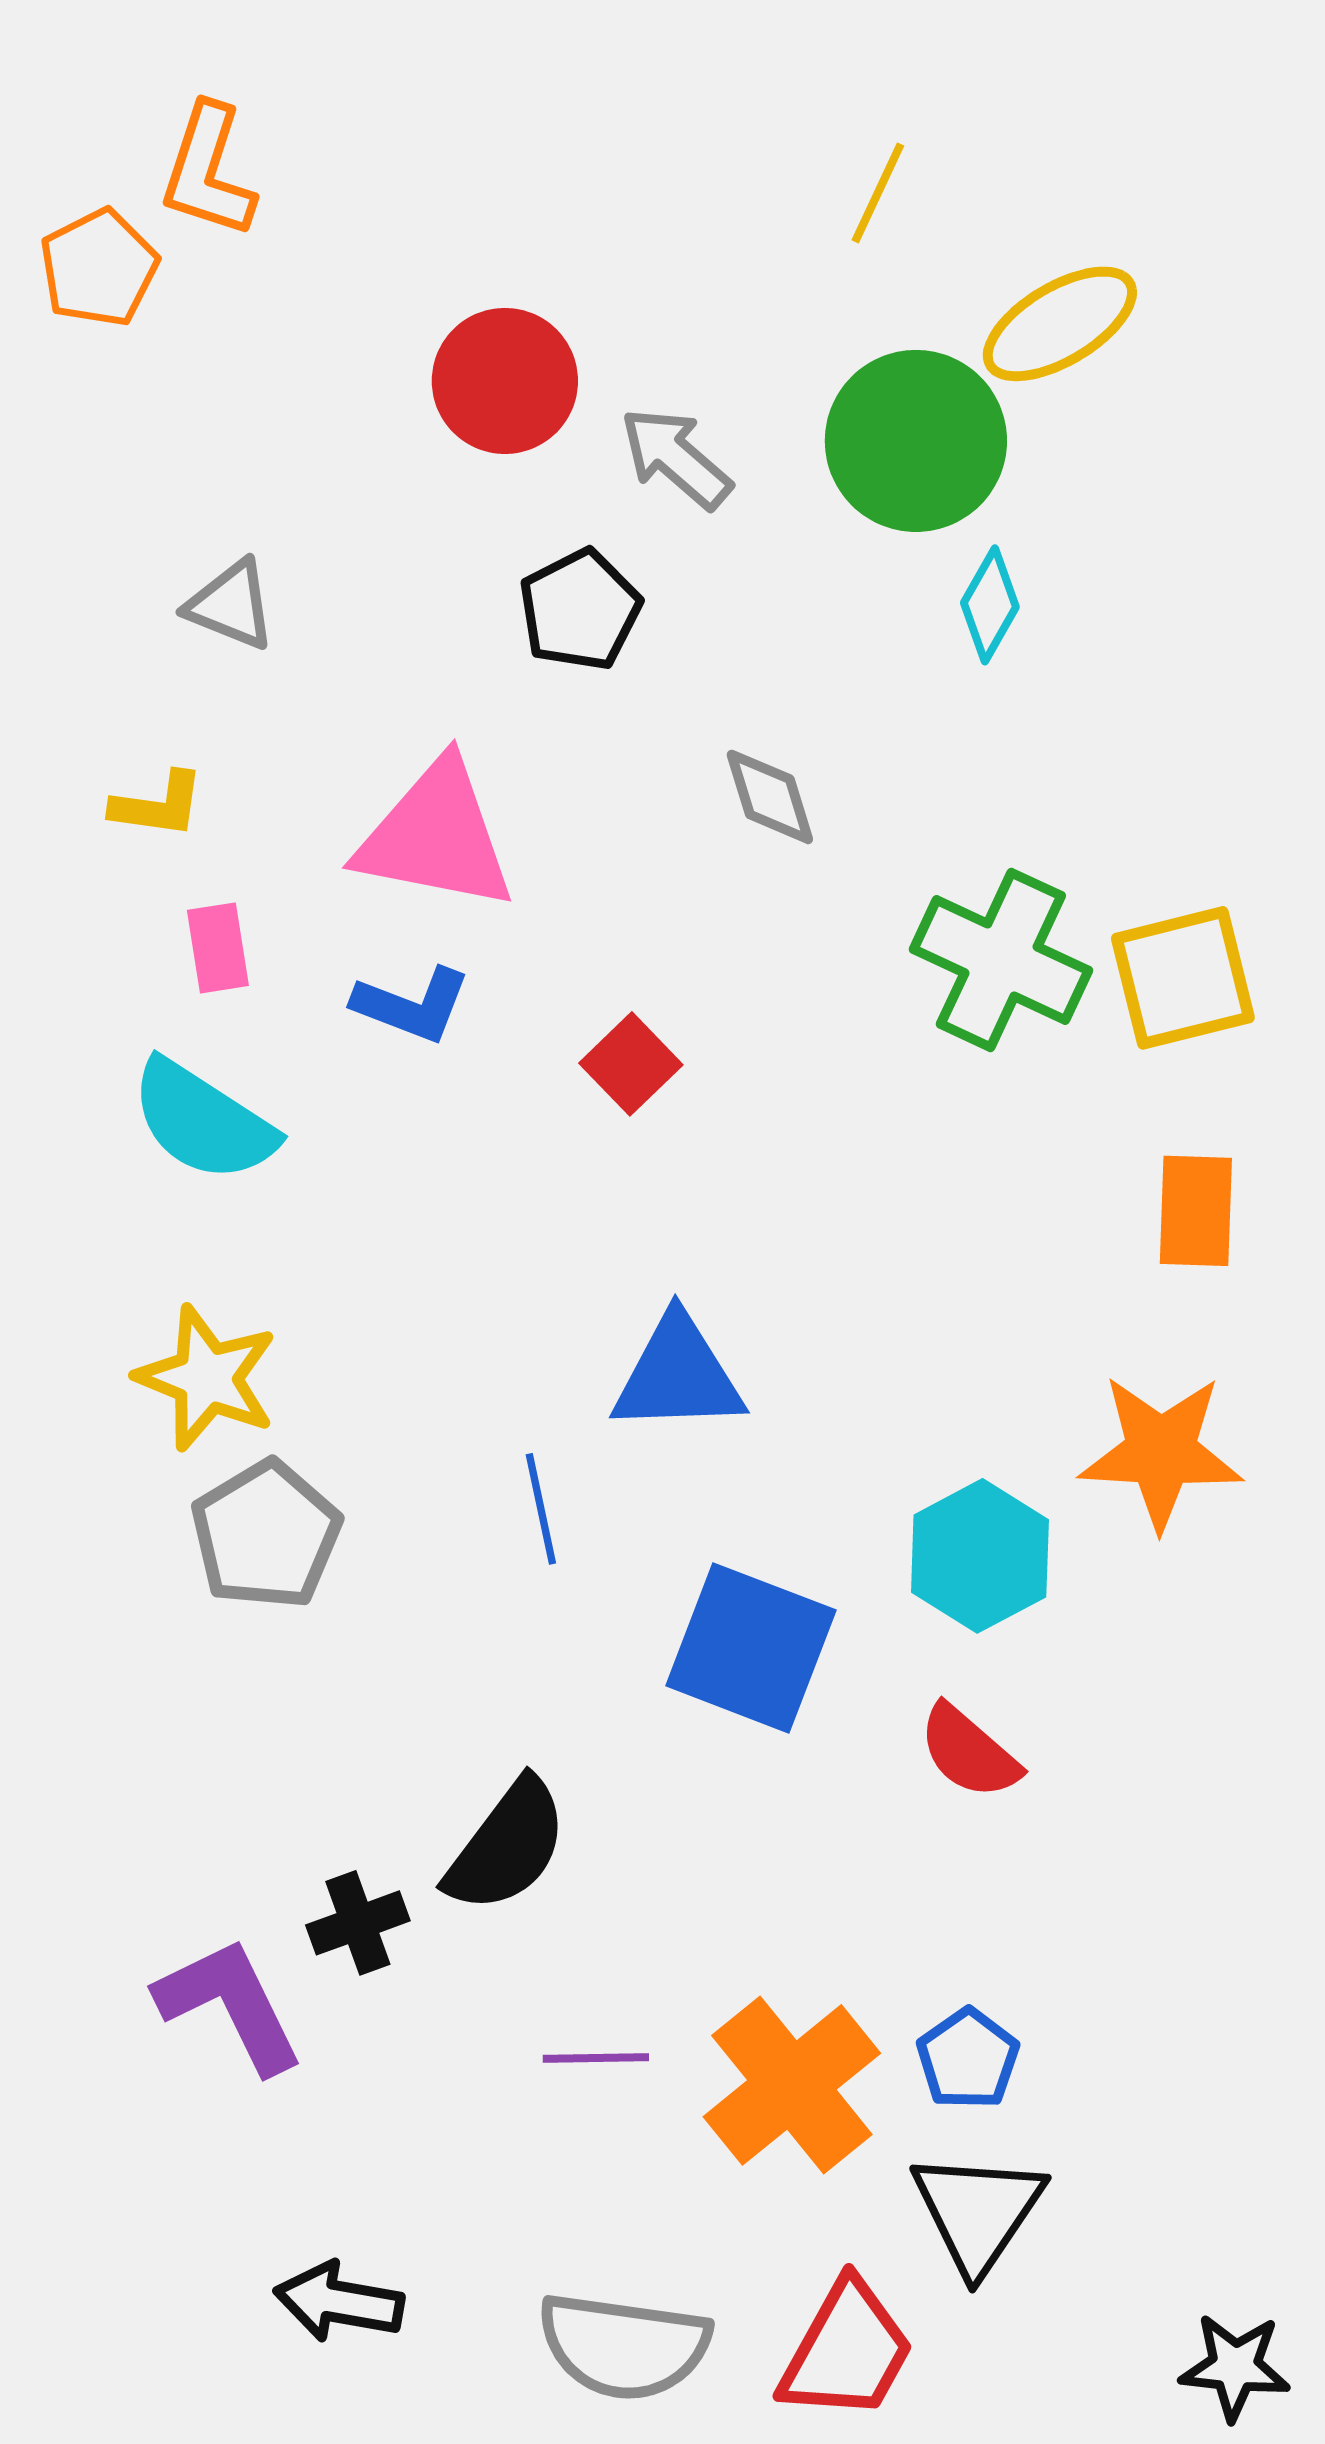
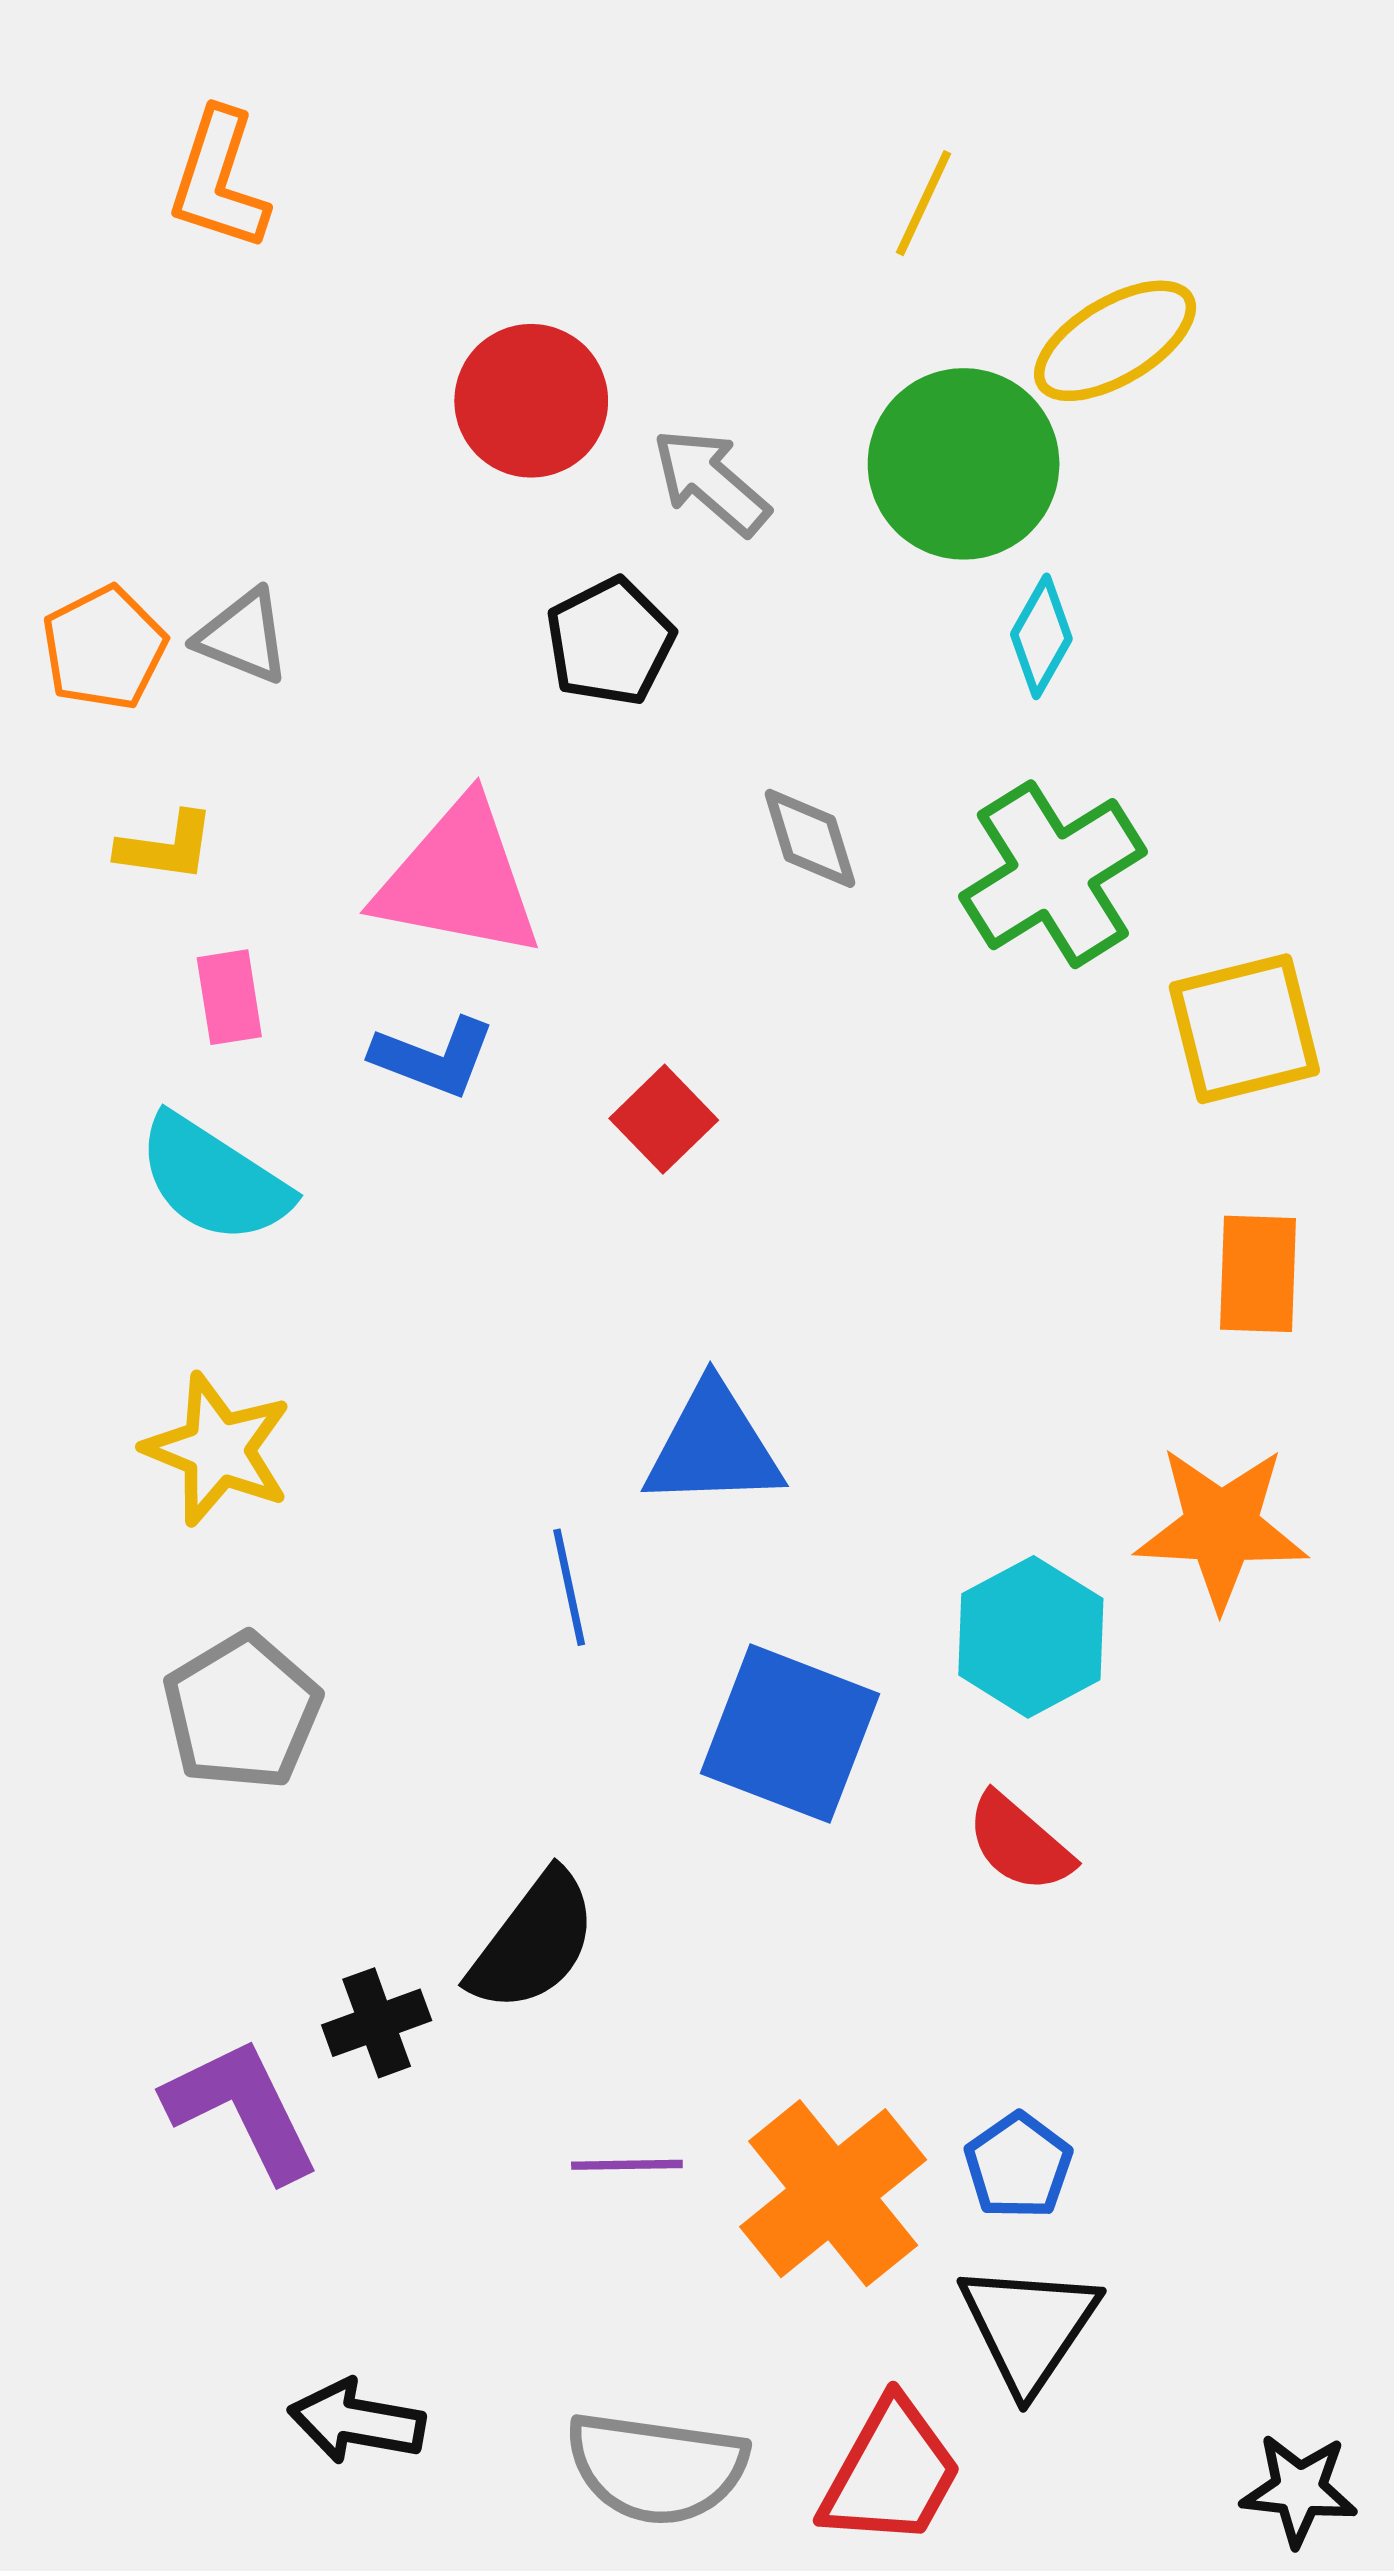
orange pentagon: (99, 268) -> (104, 648), moved
green cross: (1001, 960) -> (1053, 874), moved, turned 33
gray pentagon: (266, 1535) -> (242, 1711), moved

